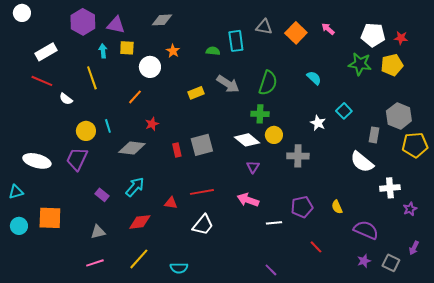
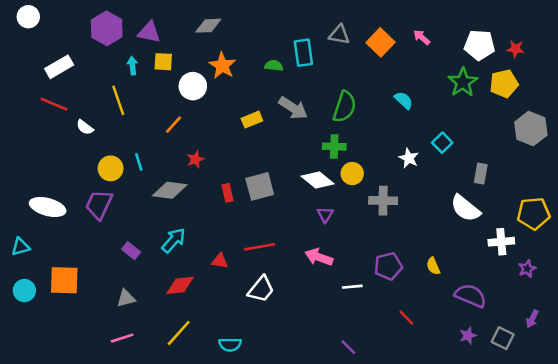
orange star: (173, 51) -> (222, 66), size x1.5
green star: (360, 64) -> (463, 82), turned 30
gray hexagon: (399, 116) -> (531, 129), moved
yellow pentagon: (415, 145) -> (533, 213), moved

